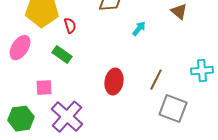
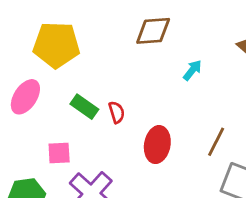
red semicircle: (70, 26) -> (117, 112), moved

